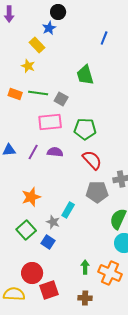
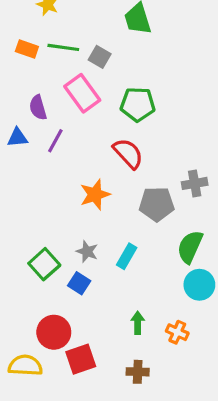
pink rectangle: (50, 122) -> (82, 93), turned 60
purple semicircle: (55, 152) -> (38, 108), moved, turned -112
red semicircle: (92, 160) -> (128, 153), moved
orange star: (31, 197) -> (95, 195), moved
cyan rectangle: (68, 210) -> (127, 256), moved
orange cross: (110, 273) -> (177, 332), size x0.6

